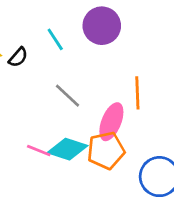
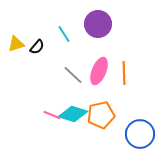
pink ellipse: (111, 122) -> (99, 71), moved

